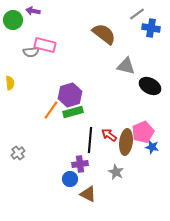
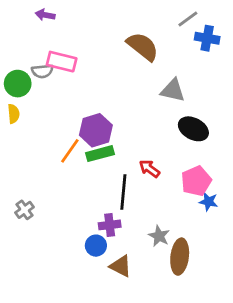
green circle: (13, 20) -> (18, 84), moved
black ellipse: (150, 86) -> (193, 129), moved
red arrow: (109, 135) -> (149, 169), moved
brown ellipse: (126, 142) -> (180, 257), moved

